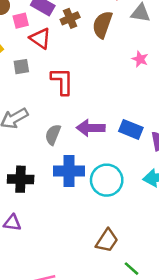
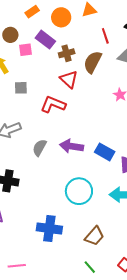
red triangle: (40, 38) -> (69, 79), moved
red L-shape: (62, 81) -> (53, 104), turned -75
blue cross: (69, 171) -> (49, 228), moved
brown trapezoid: (107, 241) -> (94, 236), moved

